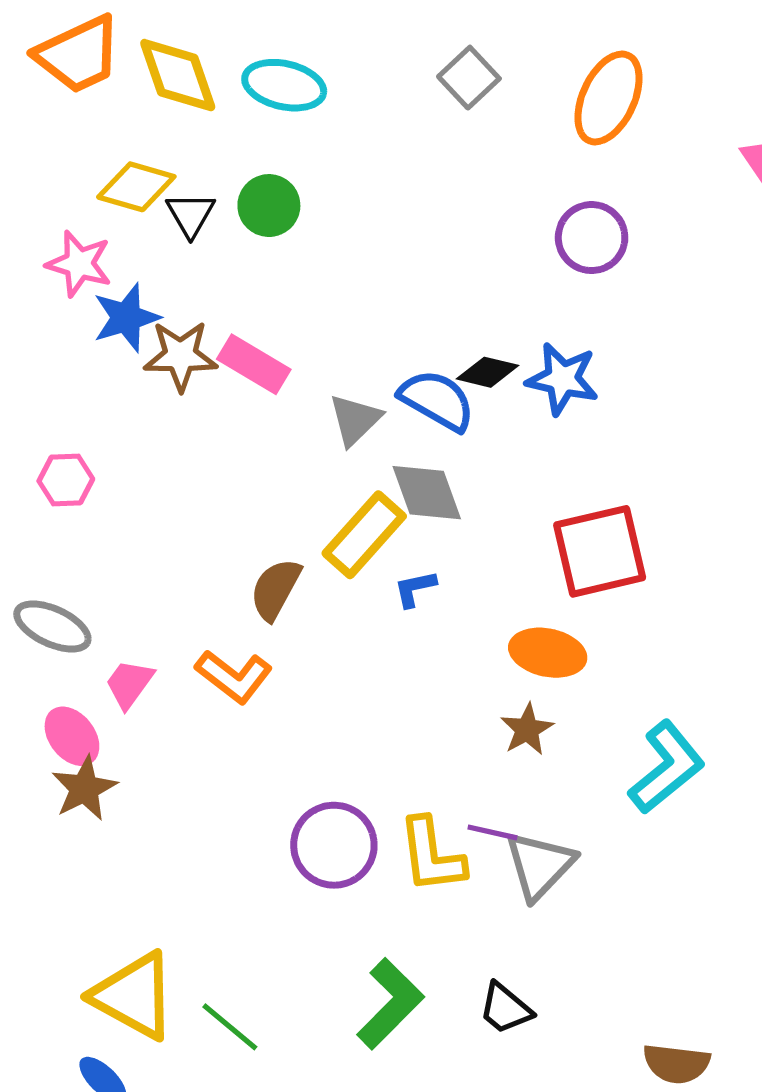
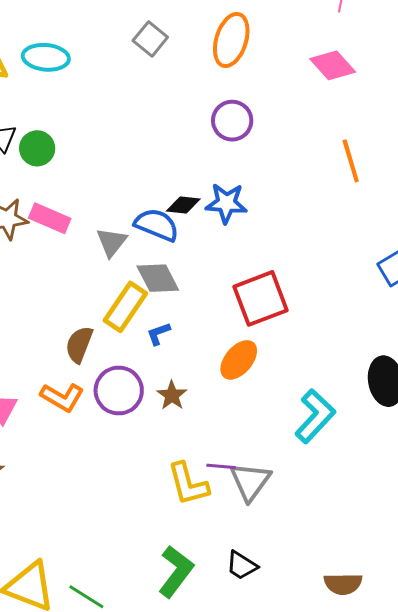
green circle: (269, 206) -> (37, 148), moved
orange ellipse: (548, 653) -> (239, 360), turned -54
brown star: (527, 729) -> (172, 395), moved
purple circle: (334, 845) -> (119, 390), moved

